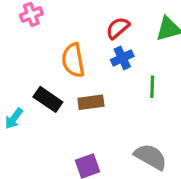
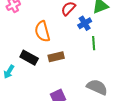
blue cross: (122, 58) -> (85, 23), moved

